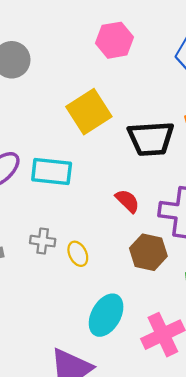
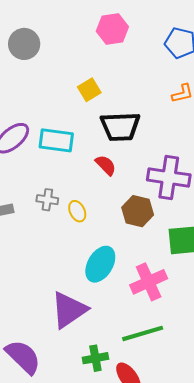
yellow square: (89, 112) -> (89, 90), size x0.6
black trapezoid: (151, 139) -> (120, 127), moved
red semicircle: (127, 201) -> (106, 165), moved

